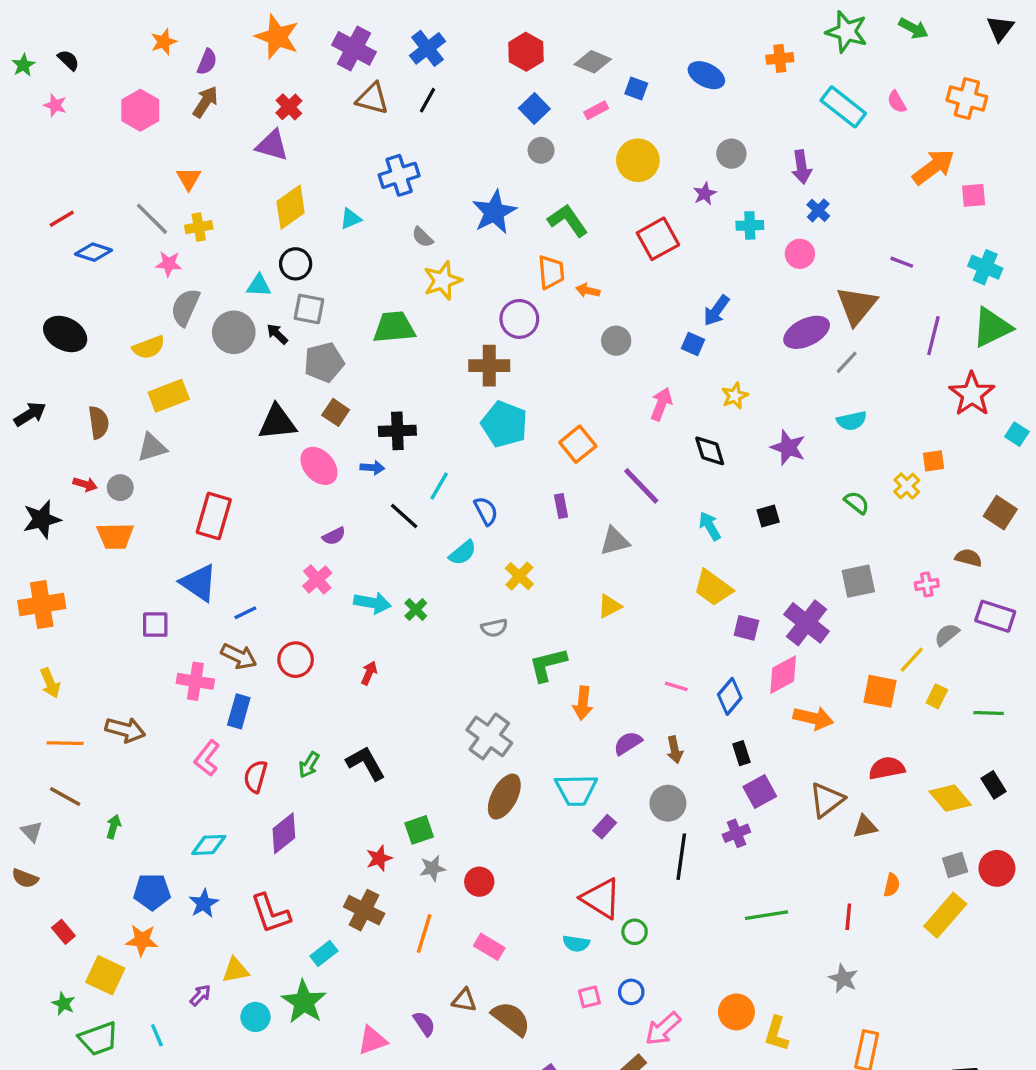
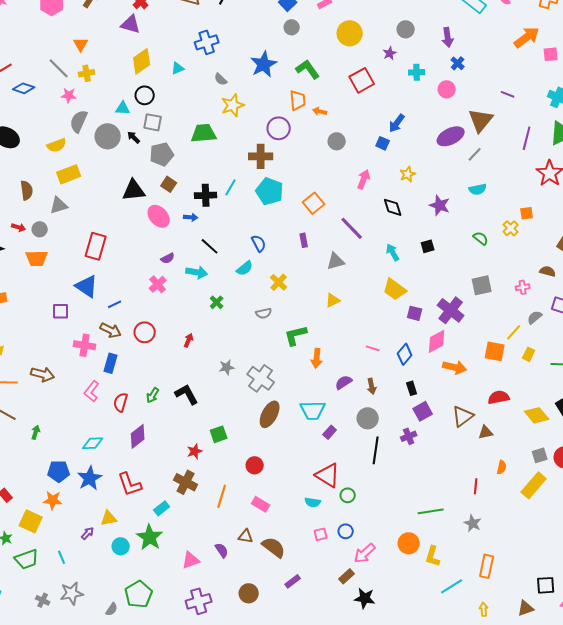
cyan line: (439, 486) -> (231, 187), moved
cyan arrow: (372, 603) -> (197, 272), moved
gray star: (433, 868) -> (227, 367), moved
blue star: (204, 903) -> (90, 478), size x1.4
green line: (766, 915) -> (431, 511), moved

